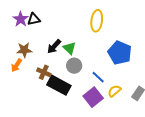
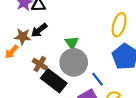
yellow ellipse: (97, 21) -> (119, 25), moved
black arrow: (54, 46) -> (39, 30), moved
gray circle: (74, 66) -> (74, 62), size x1.6

